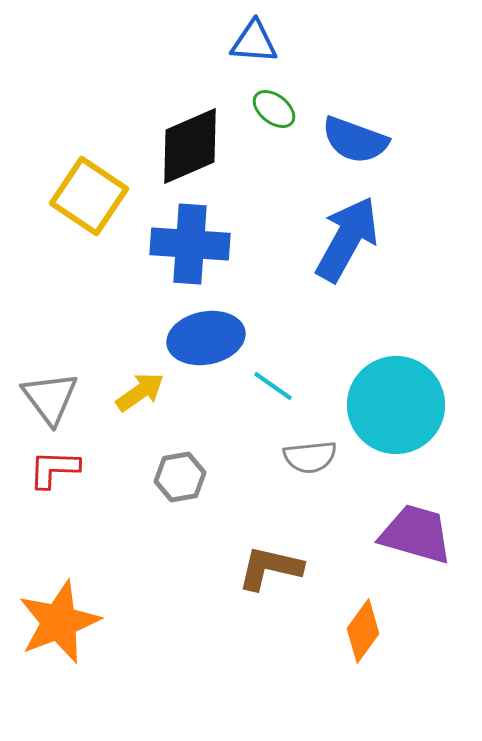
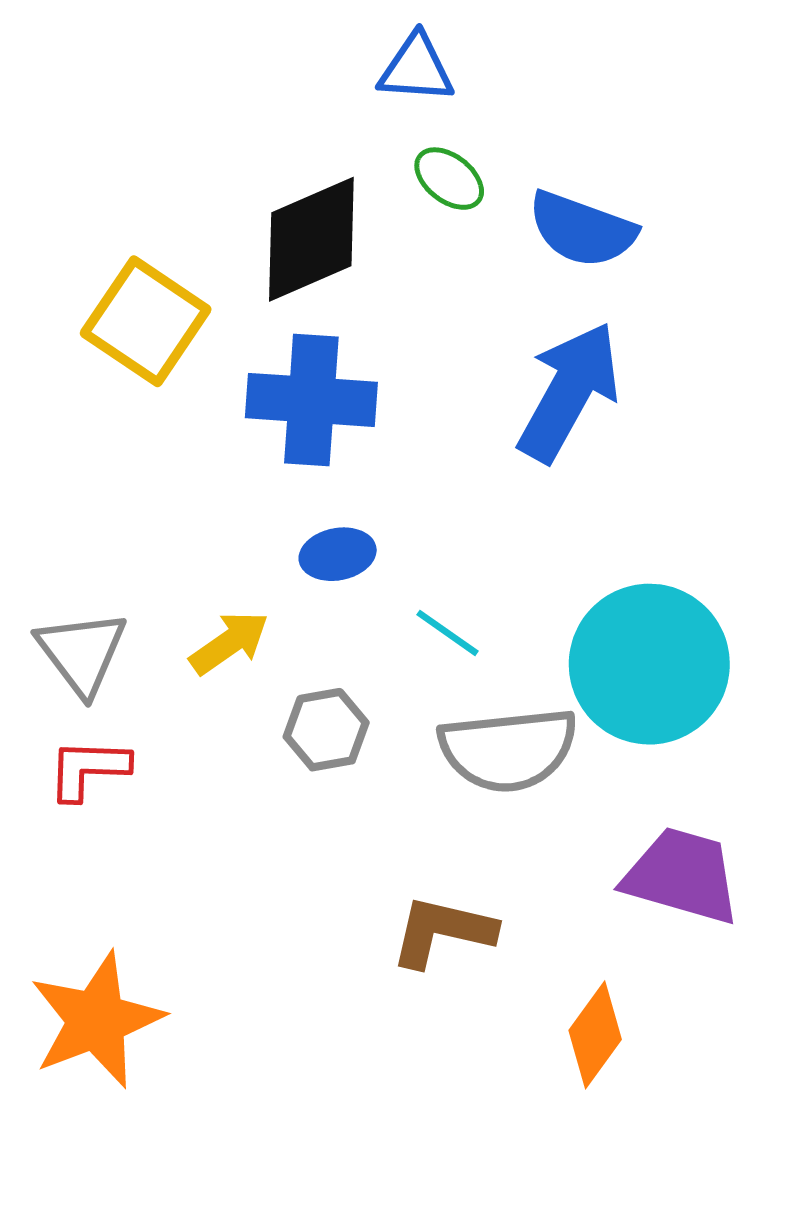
blue ellipse: (206, 338) -> (338, 554), size x0.6
gray semicircle: (310, 457) -> (508, 749), size x1.6
gray hexagon: (180, 477) -> (326, 730), moved

